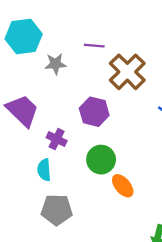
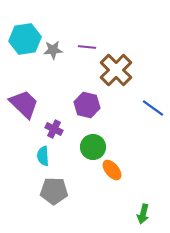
gray star: (55, 64) -> (53, 50), moved

